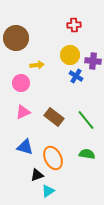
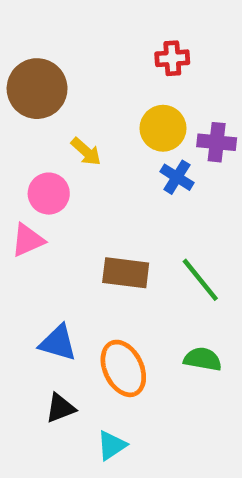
yellow arrow: (37, 65) -> (86, 152), turned 48
pink triangle: (23, 112) -> (28, 240), moved
brown rectangle: (54, 117) -> (126, 273), turned -30
black triangle: (37, 175) -> (60, 408), moved

